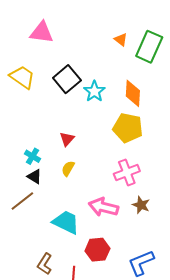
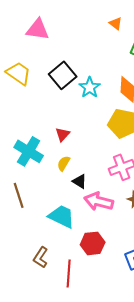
orange triangle: (121, 40) -> (116, 23), moved
cyan cross: (32, 156) -> (29, 151), size x1.8
black triangle: (35, 177) -> (80, 181), moved
brown line: (22, 201) -> (19, 195), turned -70

